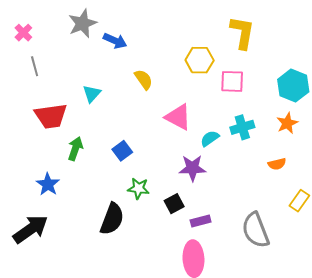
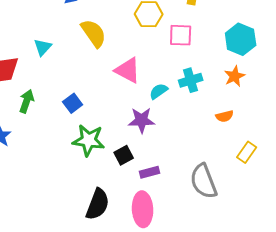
yellow semicircle: (144, 79) -> (94, 33), size x1.4
green star: (138, 188) -> (89, 140), size x1.5
black semicircle: (112, 219) -> (98, 204), moved

